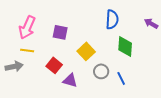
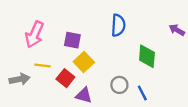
blue semicircle: (112, 19) -> (118, 25), moved
yellow line: (27, 50) -> (42, 65), moved
yellow square: (86, 51) -> (84, 62), moved

